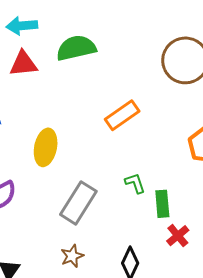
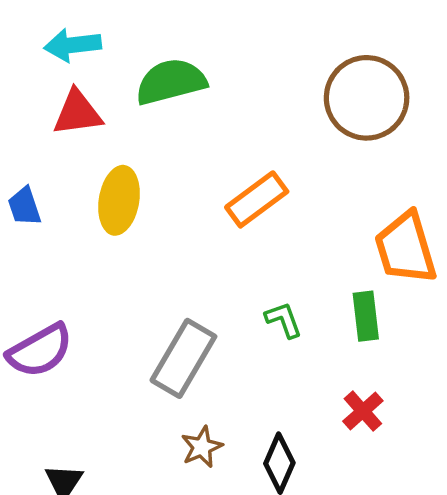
yellow ellipse: (46, 147) -> (119, 200), moved
green rectangle: (162, 204) -> (366, 316), moved
brown star: (72, 256) -> (202, 447), moved

